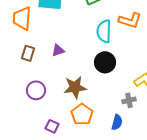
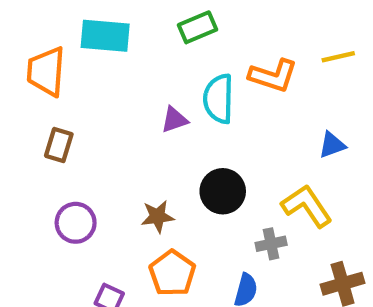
purple triangle: (58, 50) -> (174, 120), moved
black circle: (105, 62) -> (223, 191), moved
brown star: (75, 87) -> (158, 216), size x0.7

